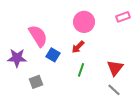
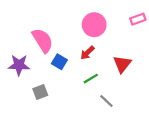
red triangle: (115, 68) -> (122, 64), moved
green line: (81, 70) -> (91, 79), turned 40
gray line: (114, 90) -> (106, 101), moved

